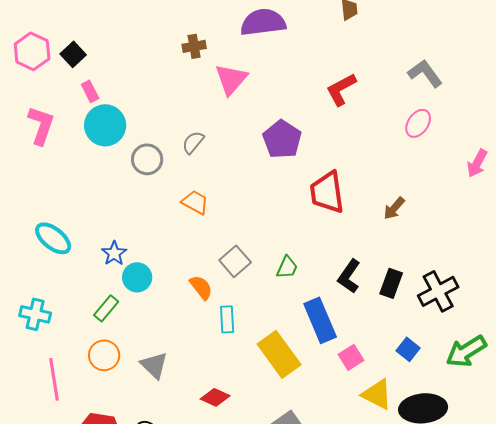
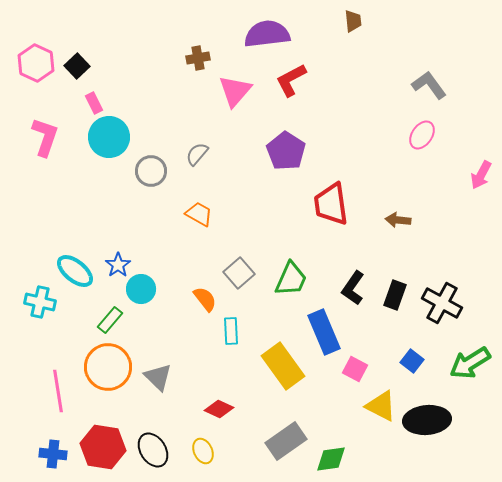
red L-shape: (341, 89) -> (291, 80), moved
brown arrow: (394, 208) -> (398, 220), turned 55
cyan ellipse: (53, 238) -> (75, 271), moved
green trapezoid: (287, 267) -> (291, 279), size x1.5
black cross: (438, 291) -> (442, 303), turned -33
cyan cross: (35, 314) -> (40, 302), moved
orange circle: (104, 355) -> (108, 367), size x1.5
pink square: (351, 357) -> (355, 369), turned -30

